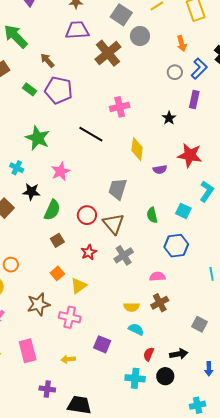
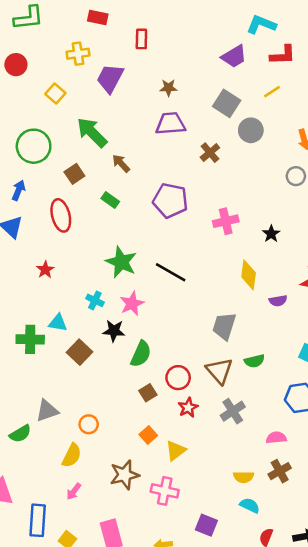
brown cross: (108, 53) -> (210, 153), size x0.6
brown arrow: (47, 60) -> (121, 163), moved
purple pentagon: (59, 90) -> (170, 200), moved
black star: (169, 118) -> (271, 234), moved
black line: (91, 134) -> (171, 272), moved
pink star: (61, 171) -> (132, 304), moved
red circle: (87, 215) -> (178, 378), moved
green semicircle: (152, 215) -> (254, 361), moved, turned -91

